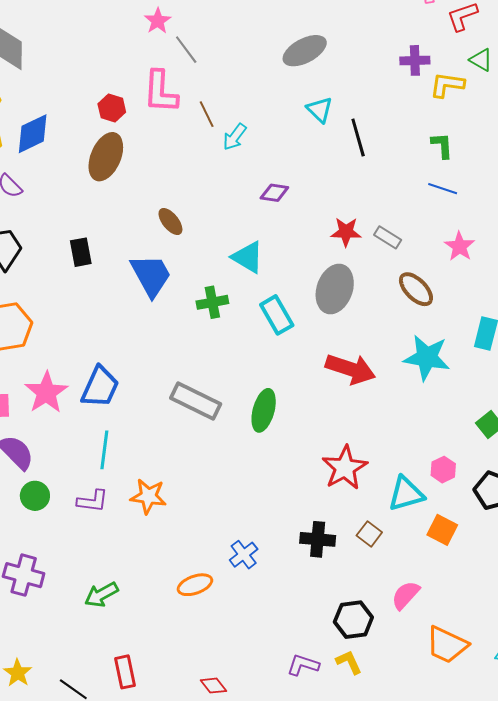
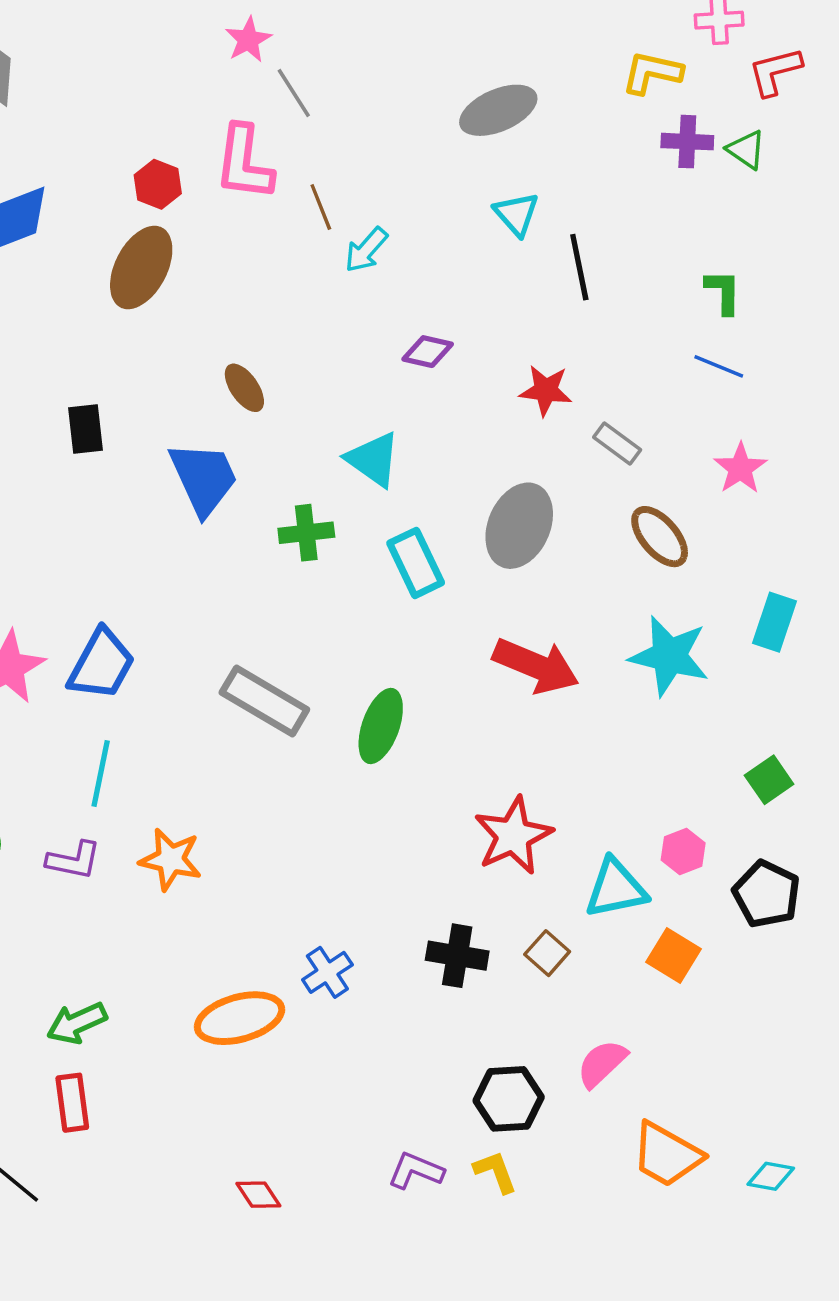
green triangle: (481, 60) -> (746, 150), moved
yellow L-shape: (447, 85) -> (652, 73), moved
red star: (346, 232) -> (546, 390), moved
orange ellipse: (195, 585) -> (240, 1018), size x1.4
red rectangle: (125, 672) -> (72, 1103), moved

